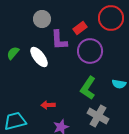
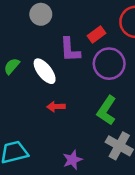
gray circle: (42, 19) -> (41, 14), moved
red arrow: (48, 105) -> (56, 107), moved

